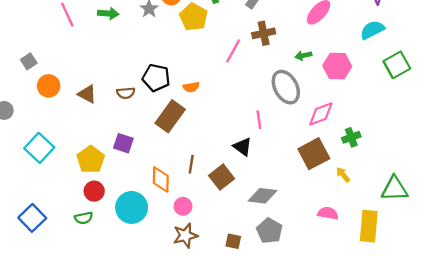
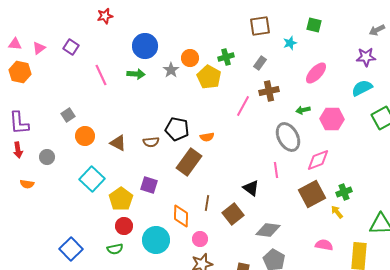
pink line: (259, 120) -> (276, 170), moved
green cross: (351, 137) -> (344, 192), moved
cyan square: (39, 148) -> (92, 179), moved

